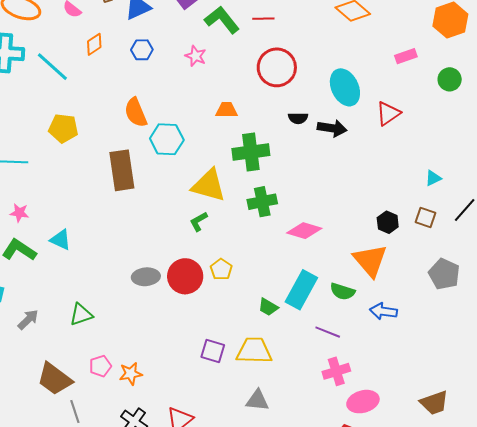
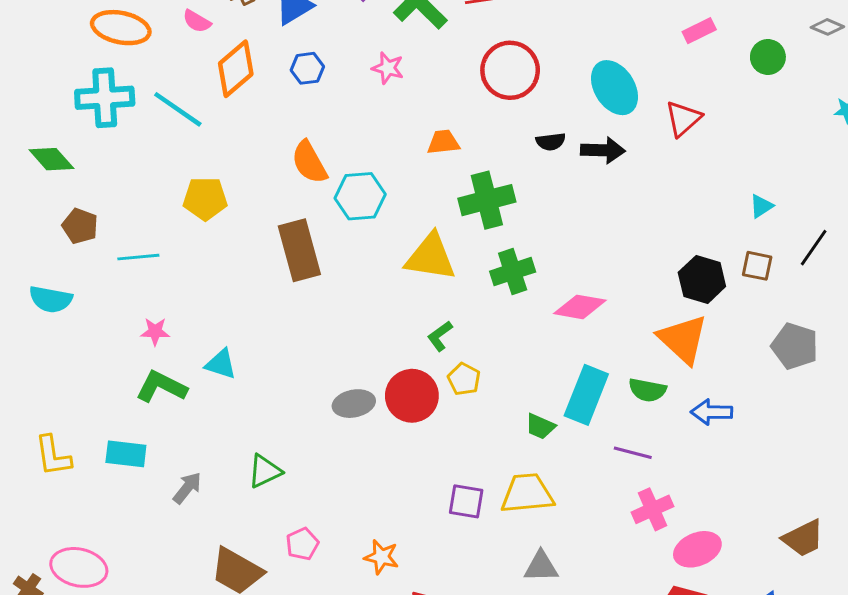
orange diamond: (94, 44) -> (236, 69), size x1.6
green L-shape: (199, 221) -> (440, 336), moved
black hexagon: (388, 222) -> (702, 279), size x1.4
orange star: (131, 374) -> (381, 557), moved, turned 30

